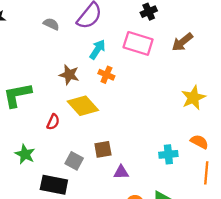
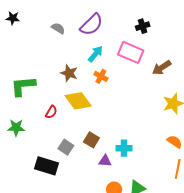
brown arrow: (182, 42) -> (162, 68), moved
brown square: (103, 149) -> (91, 140), turned 35
green star: (25, 154) -> (16, 128), moved, turned -30
cyan cross: (168, 154) -> (124, 148), moved

